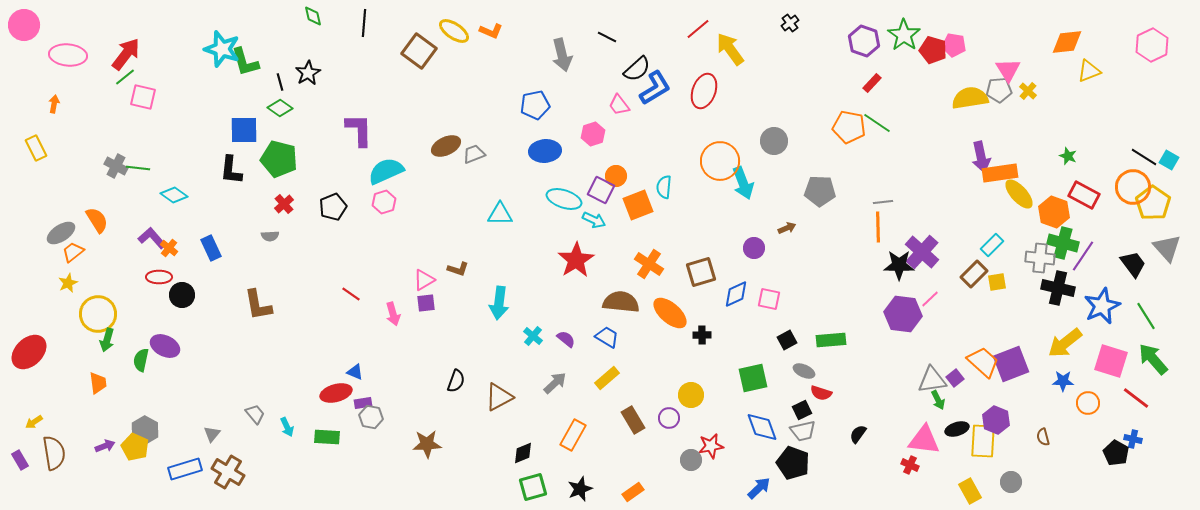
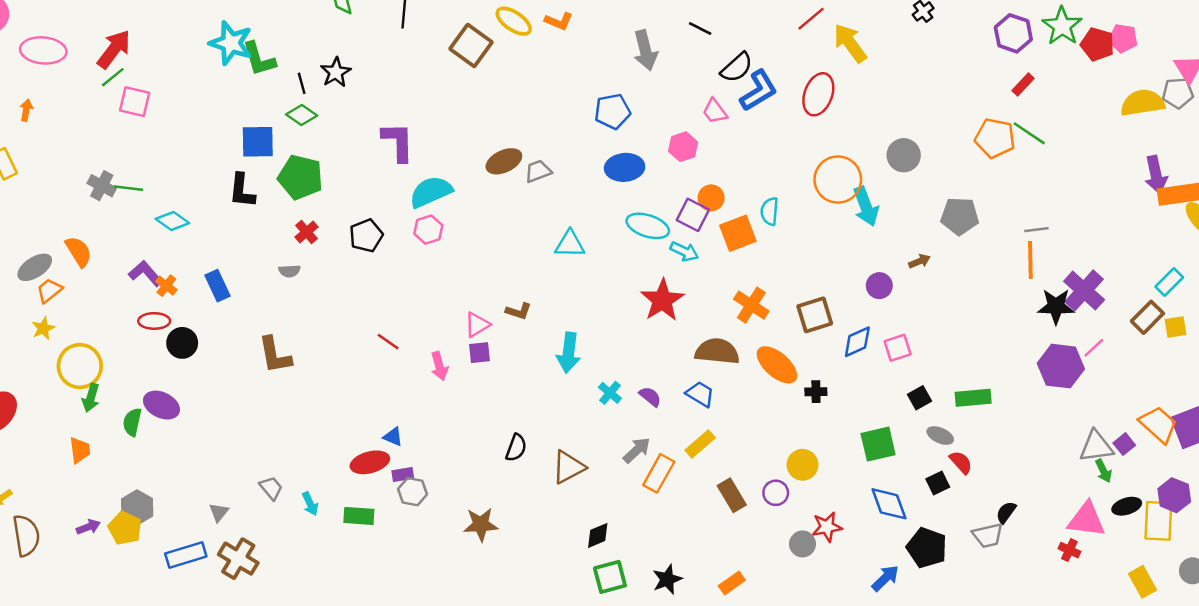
pink square: (769, 299) -> (898, 348), turned -30
red semicircle: (821, 393) -> (961, 462), turned -150
gray trapezoid: (803, 431) -> (988, 535), moved
orange rectangle: (573, 435) -> (659, 473), moved

